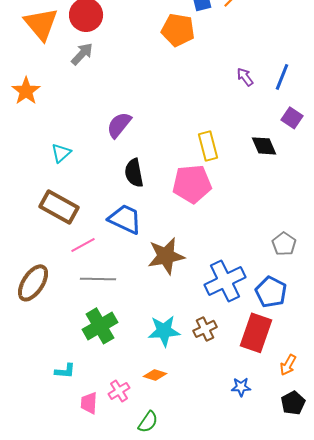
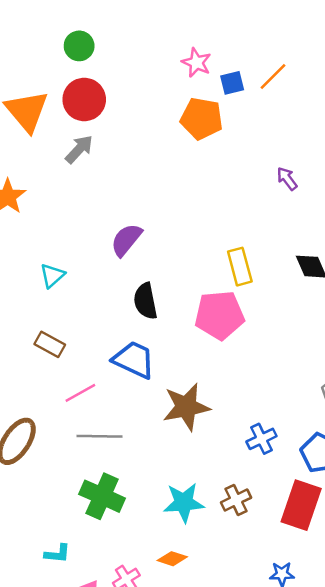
brown rectangle: (59, 207) -> (50, 344), size x0.6
blue cross: (225, 281) -> (262, 439), size x0.6
green cross: (100, 326) -> (102, 496), turned -36

